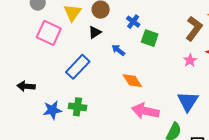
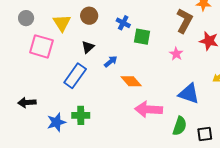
black triangle: (95, 32) -> (88, 47), moved
blue arrow: (118, 50) -> (111, 62), moved, turned 112
pink star: (190, 60) -> (176, 54), moved
blue triangle: (188, 101) -> (189, 94), turned -35

